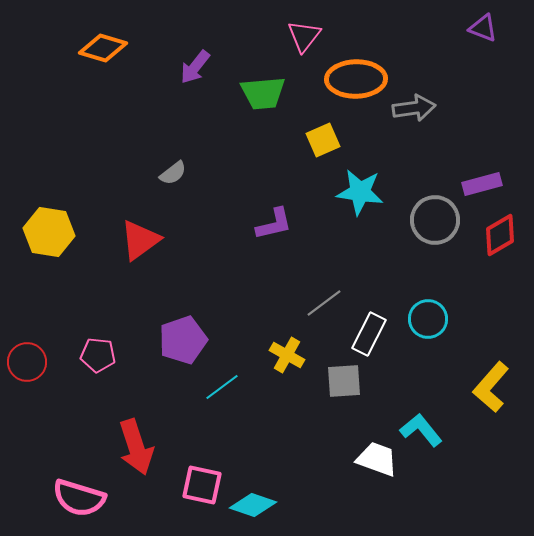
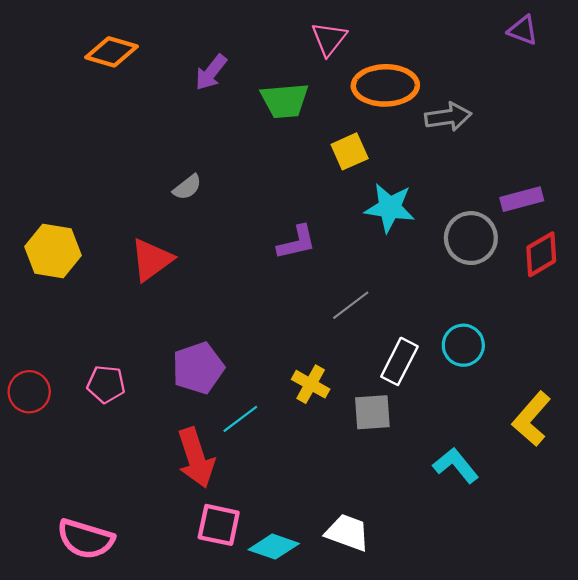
gray line: (324, 303) -> (351, 305), moved
red arrow: (136, 447) -> (196, 458), moved
white trapezoid: (377, 459) -> (347, 532), moved

